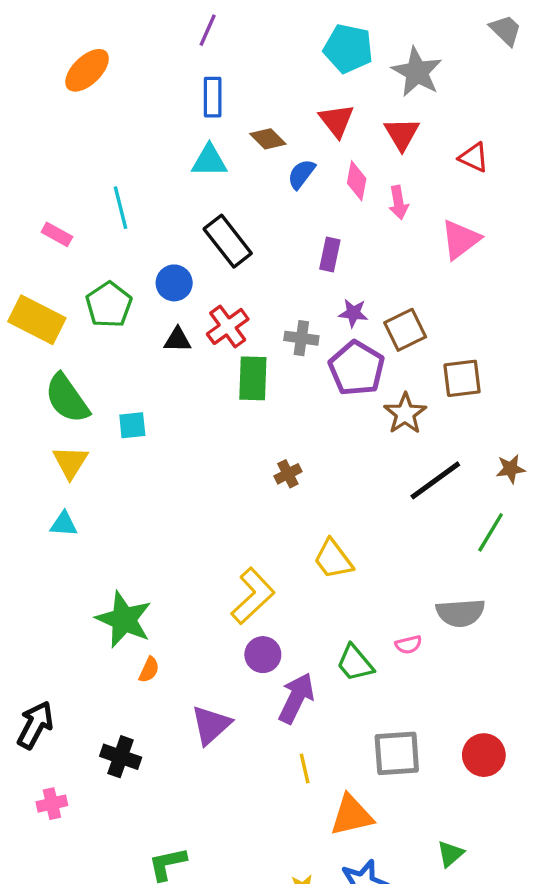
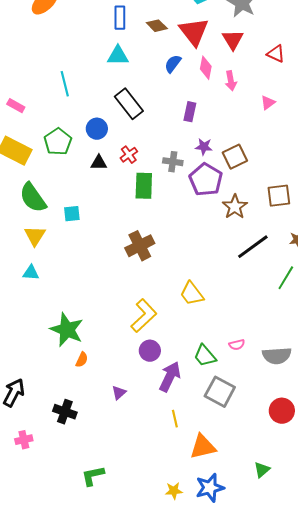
red triangle: (337, 121) -> (194, 32), size x1.4
brown diamond: (268, 139) -> (157, 26), moved
pink rectangle: (57, 234) -> (16, 106), moved
pink triangle: (460, 239) -> (268, 103), size x0.6
red cross: (228, 326) -> (129, 155), size x0.7
brown square: (462, 378) -> (279, 196), moved
brown cross: (288, 474) -> (140, 246), moved, size x1.8
gray semicircle: (460, 613) -> (277, 356), moved
purple triangle: (211, 725) -> (119, 393), size x0.6
gray square: (397, 753) -> (220, 392), moved, turned 32

